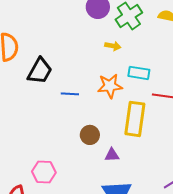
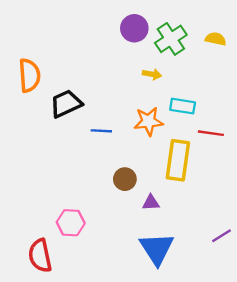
black trapezoid: (40, 71) -> (66, 104), turned -144

